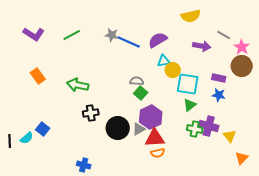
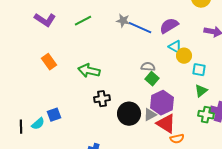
cyan triangle: (164, 61) -> (175, 47), turned 40
cyan square: (188, 84) -> (199, 70), size x0.6
blue square: (43, 129) -> (54, 115), turned 32
red triangle: (155, 138) -> (166, 124), turned 35
orange semicircle: (158, 153) -> (177, 139), moved

